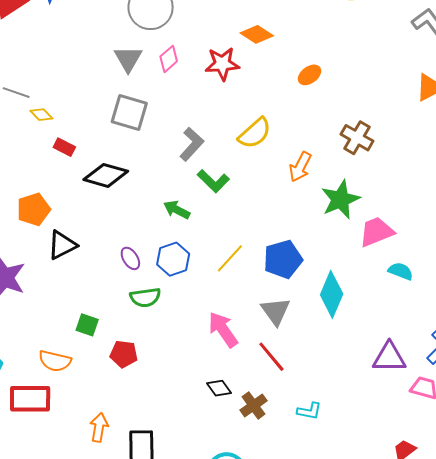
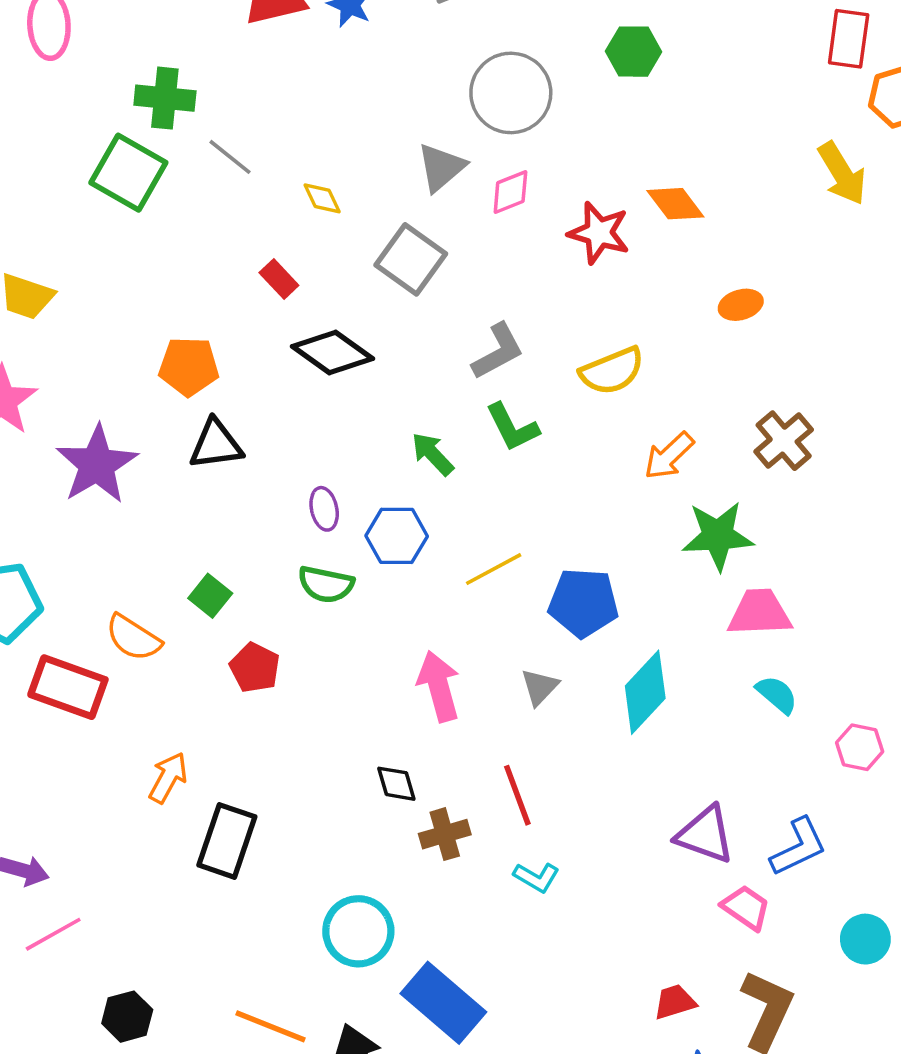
yellow diamond: (41, 115) -> (322, 198), moved
gray triangle: (276, 311) -> (540, 687), size x0.7
red line: (271, 357) -> (517, 795), moved

